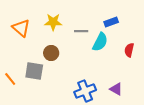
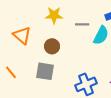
orange triangle: (21, 28) -> (22, 35), moved
gray square: (34, 71) -> (45, 71), moved

